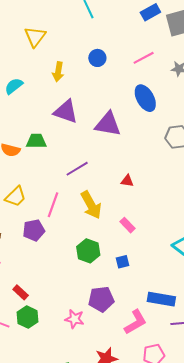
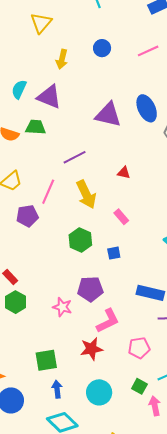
cyan semicircle: (14, 86) -> (19, 89), moved, turned -30
blue ellipse: (145, 98) -> (147, 108), moved
purple triangle: (66, 112) -> (49, 97), moved
pink L-shape: (135, 322) -> (108, 321), moved

